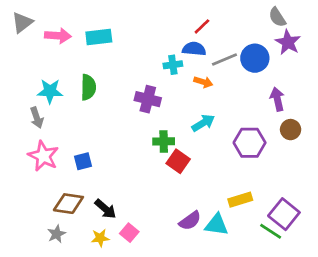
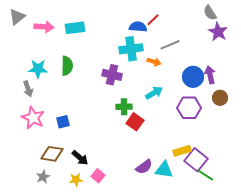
blue semicircle: (194, 49) -> (138, 27), moved
blue circle: (255, 58) -> (193, 77), moved
cyan cross: (173, 65) -> (131, 49), size x1.6
purple square: (284, 214) -> (196, 160), moved

